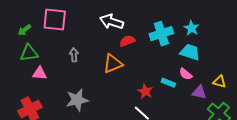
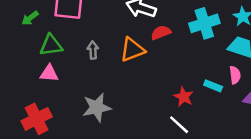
green triangle: (29, 53) -> (51, 45), moved
orange triangle: (113, 64) -> (132, 50), moved
pink semicircle: (186, 74) -> (235, 75), turned -136

